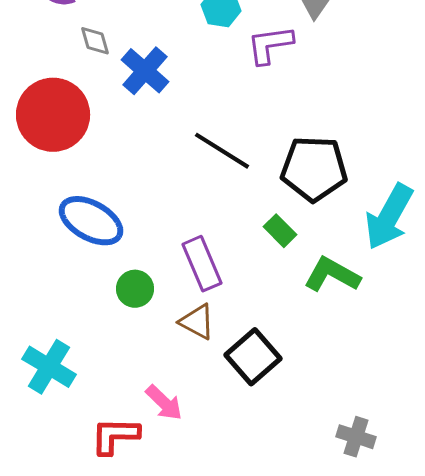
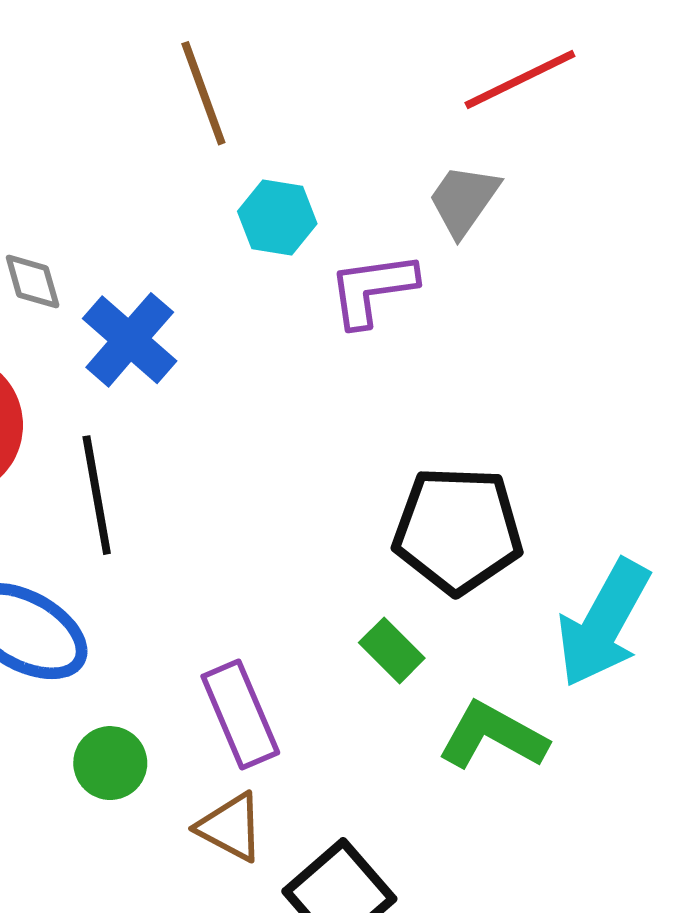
black line: (222, 151) -> (97, 495), moved, turned 48

